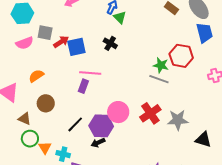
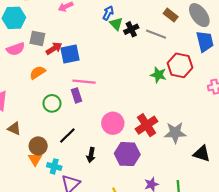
black cross: (110, 43) -> (131, 29), moved, turned 32
orange semicircle: (36, 76) -> (38, 72), moved
gray line: (159, 79) -> (156, 34), moved
purple rectangle: (83, 86) -> (77, 95), turned -40
brown circle: (46, 103) -> (38, 146), moved
purple hexagon: (101, 126) -> (127, 154), moved
green circle: (30, 139) -> (52, 103), moved
black arrow: (98, 143) -> (91, 155), turned -56

